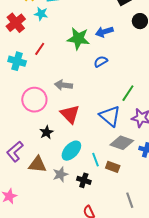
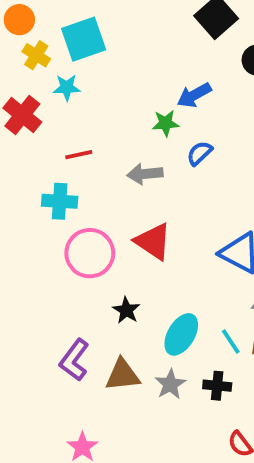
green star: (78, 39) -> (166, 123), moved, size x0.6
red line: (40, 49) -> (79, 155), turned 56
cyan cross: (17, 61) -> (60, 201), moved
gray arrow: (63, 85) -> (145, 174), moved
red triangle: (70, 114) -> (153, 241), moved

